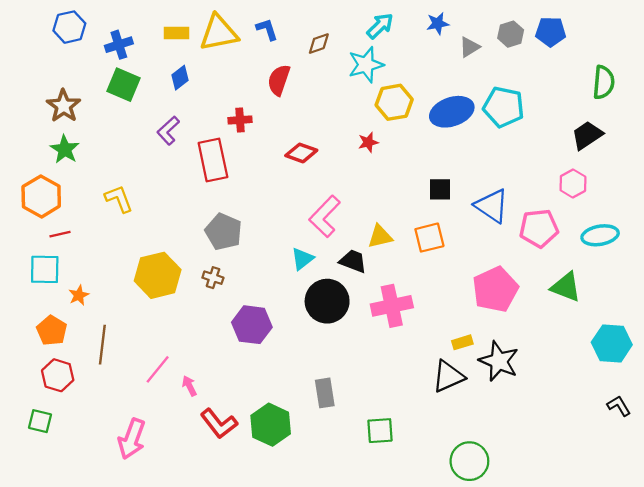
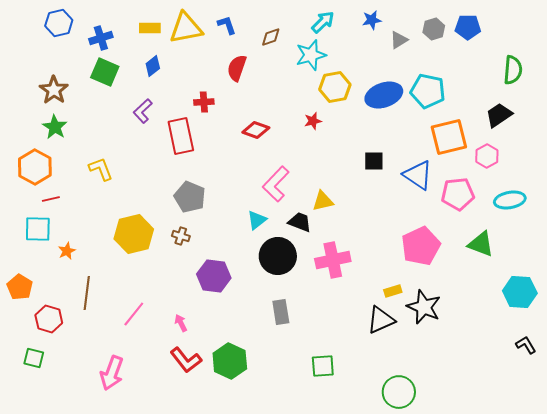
orange square: (429, 238) -> (449, 137), moved, size x1.4
orange pentagon: (52, 331) -> (20, 287), moved
pink arrow: (189, 386) -> (181, 323), moved
gray rectangle: (325, 393) -> (281, 312), moved

